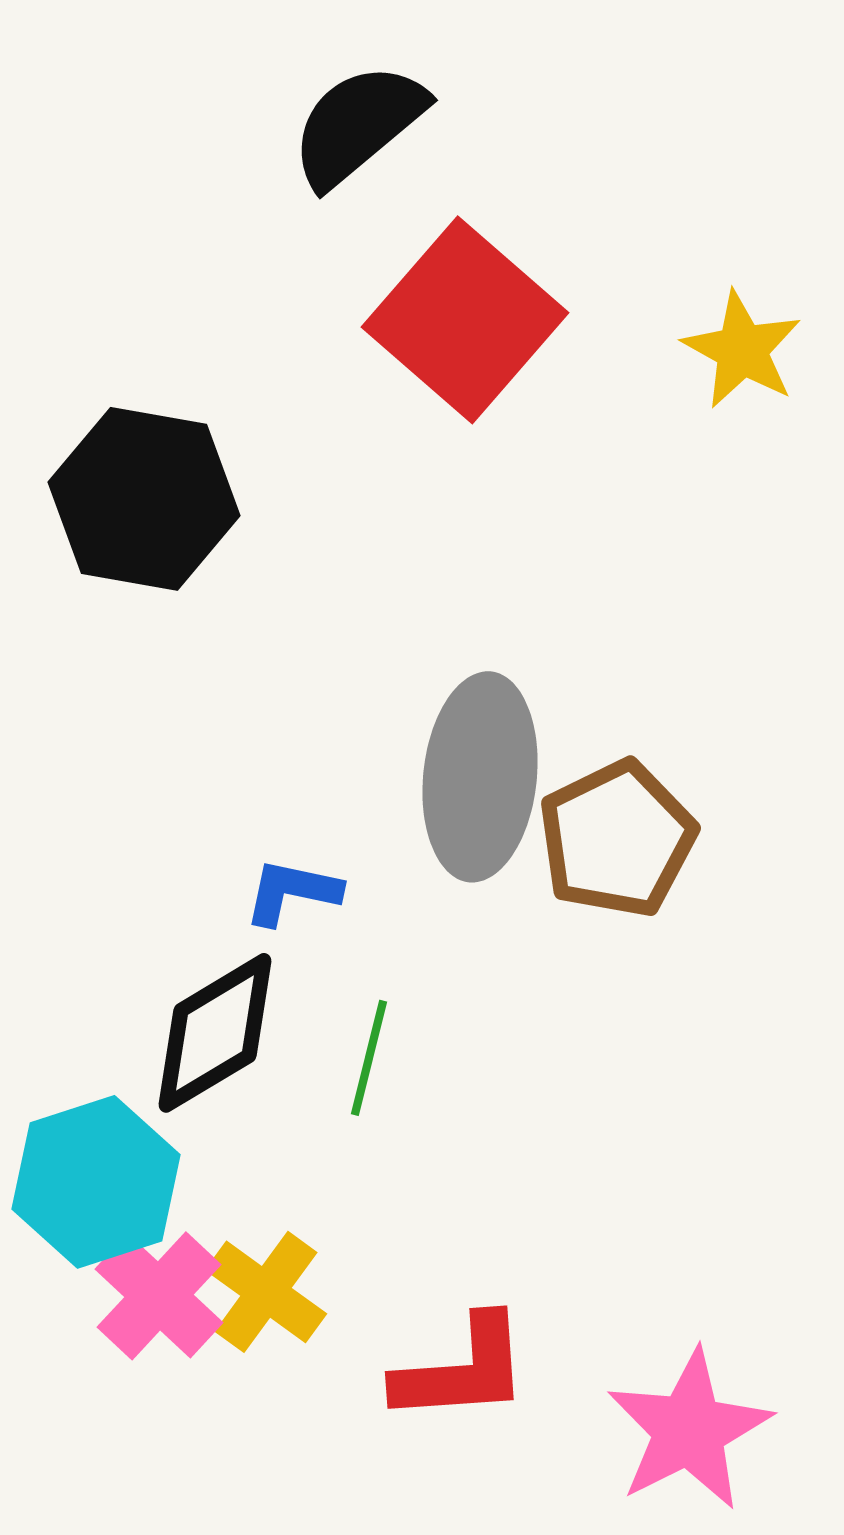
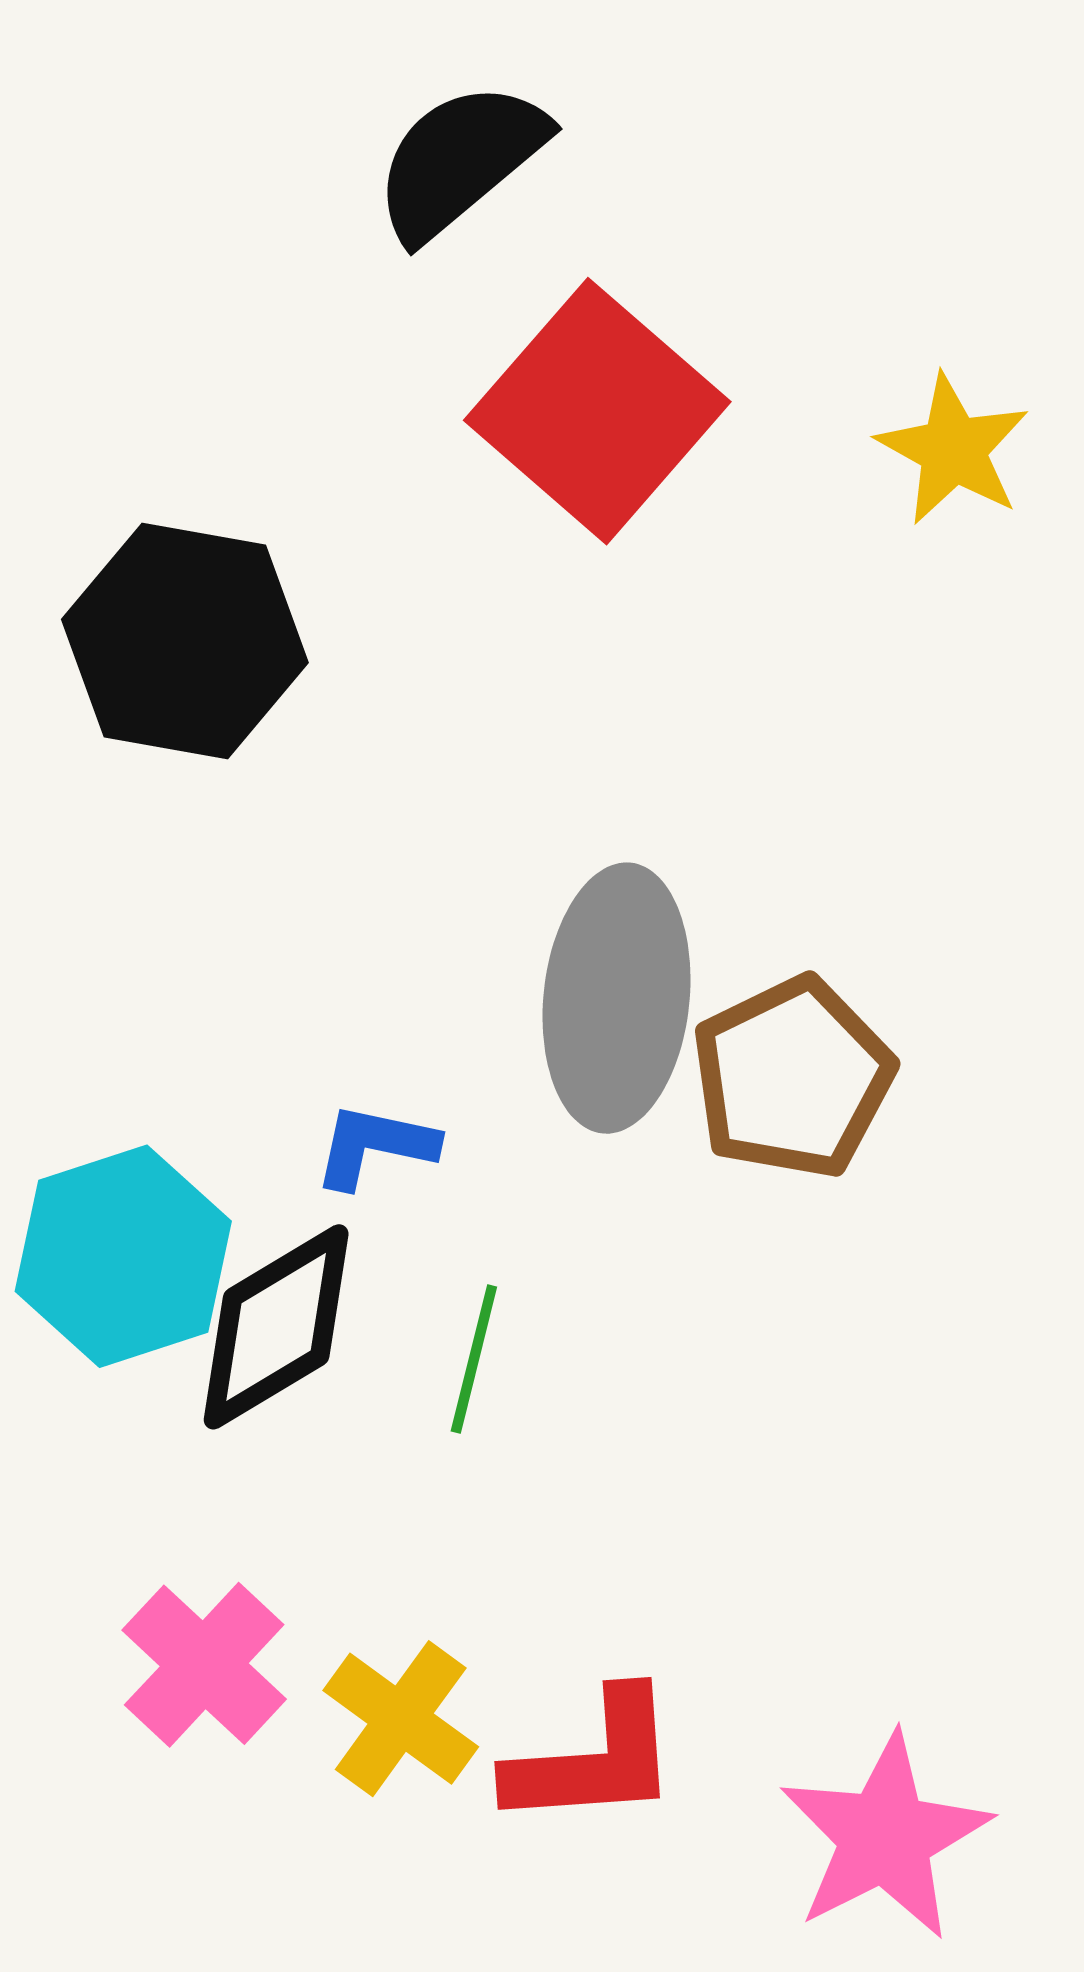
cyan hexagon: (96, 1182) -> (123, 1256), moved
yellow cross: (266, 1292) -> (401, 1719), moved

